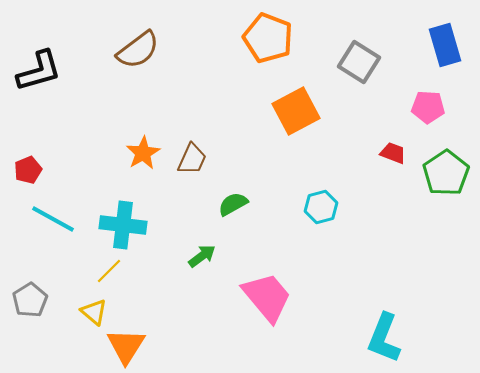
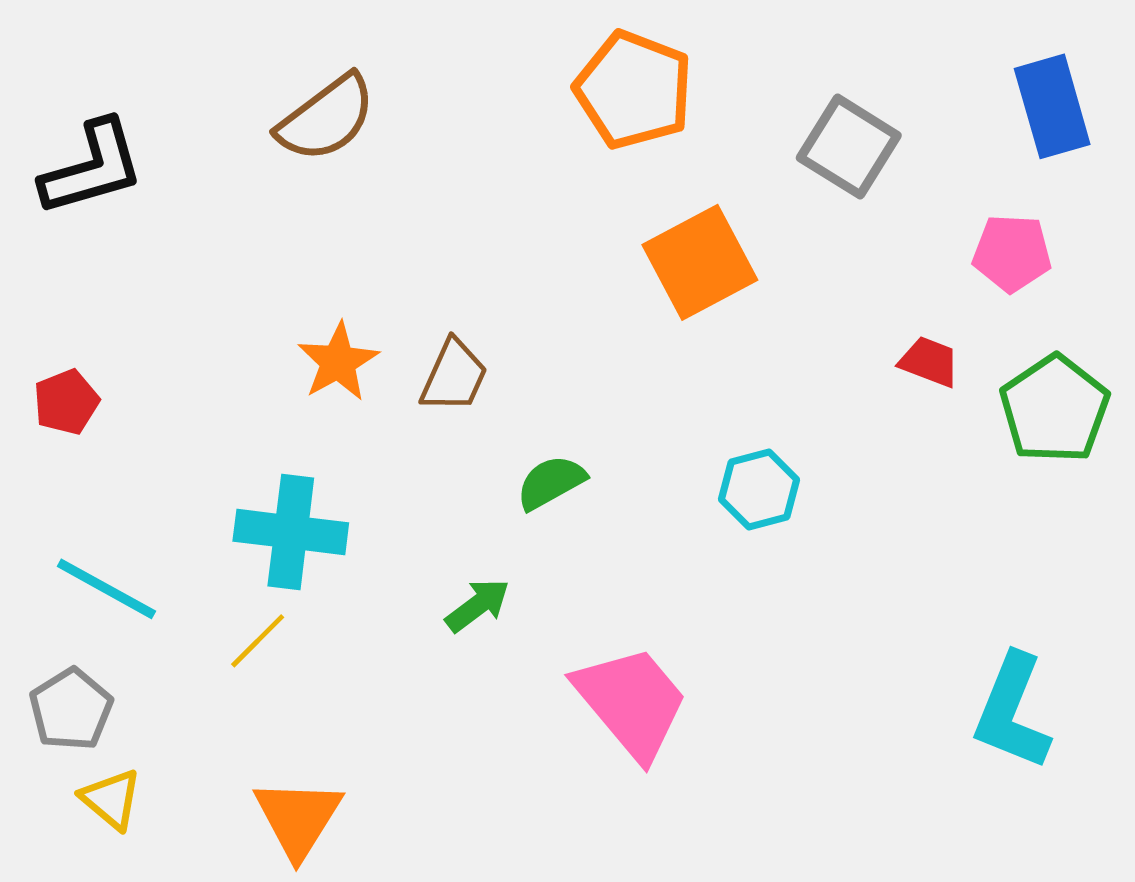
cyan line: (53, 219) -> (106, 589), moved
yellow triangle: (94, 312) -> (111, 799), moved
cyan L-shape: (384, 338) -> (1012, 712), moved

